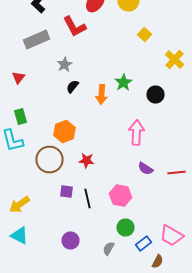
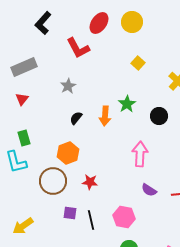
yellow square: (144, 34) -> (138, 63), moved
gray rectangle: (36, 40) -> (24, 67), moved
black semicircle: (72, 86) -> (76, 118), moved

